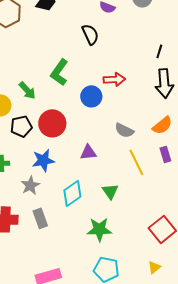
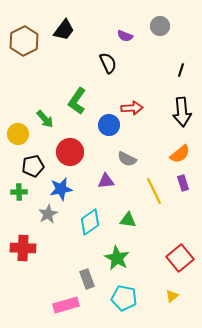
black line: (159, 51) -> (181, 70), moved
black pentagon: (21, 126) -> (33, 166), moved
gray semicircle: (124, 130) -> (127, 159), moved
green triangle: (110, 191) -> (128, 220), turned -48
gray rectangle: (40, 218) -> (87, 279), moved
green star: (99, 229) -> (117, 258), turned 30

